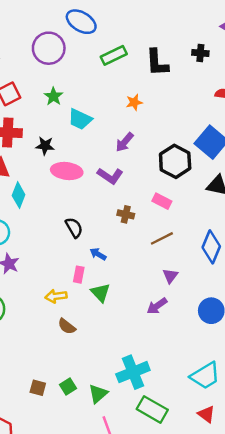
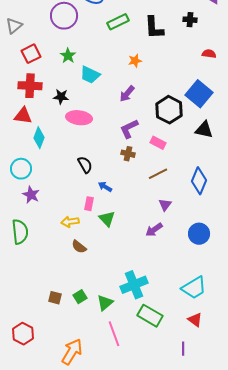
purple L-shape: (110, 176) -> (129, 129), moved, turned 120

